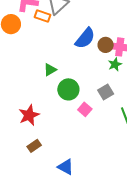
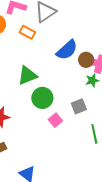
orange rectangle: (42, 16) -> (27, 32), moved
green triangle: (50, 70) -> (27, 75), size x1.5

